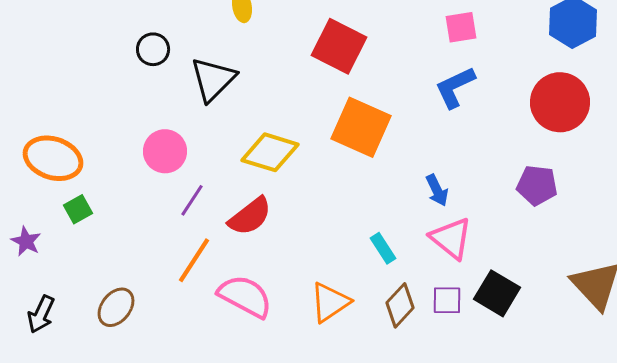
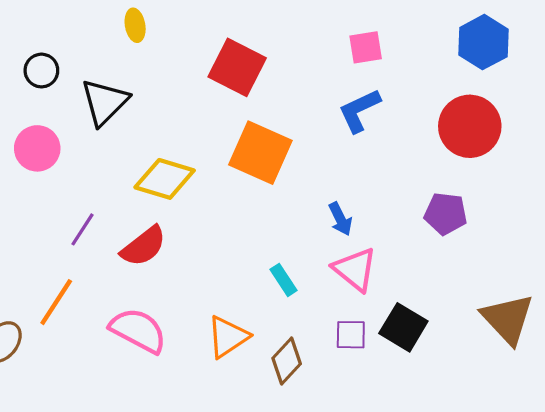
pink circle: (165, 151) -> (37, 148), moved
orange line: (194, 260) -> (56, 302), moved
brown diamond: (400, 305) -> (287, 361), moved

